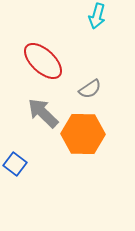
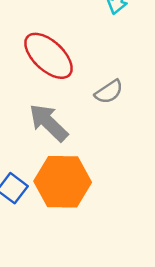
orange hexagon: (83, 134) -> (63, 182), moved

